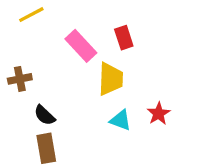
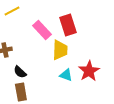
red rectangle: (124, 38) -> (68, 25), size x1.5
red star: (159, 114) -> (89, 71), size x1.5

